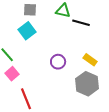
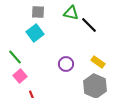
black line: (81, 23) -> (89, 25), turned 30

